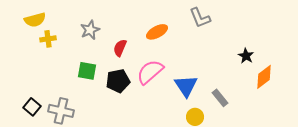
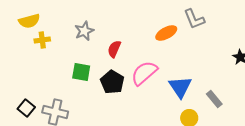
orange ellipse: (157, 32) -> (166, 33), moved
black pentagon: (118, 81) -> (112, 82), turned -30

